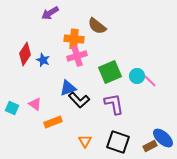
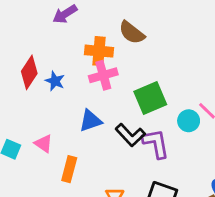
cyan circle: (137, 76) -> (189, 121), moved
black L-shape: (79, 100) -> (130, 135), moved
orange rectangle: (53, 122) -> (69, 169), turned -54

